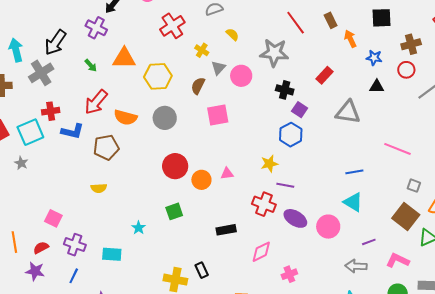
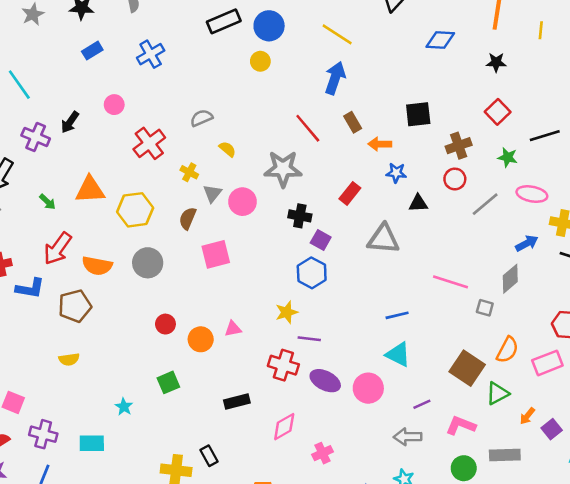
purple cross: (96, 28) -> (36, 137), moved
orange arrow: (350, 39) -> (380, 144), turned -60
blue star: (374, 58) -> (396, 173), moved
red circle: (175, 166) -> (165, 324), size x0.6
gray square: (414, 186) -> (485, 308), moved

